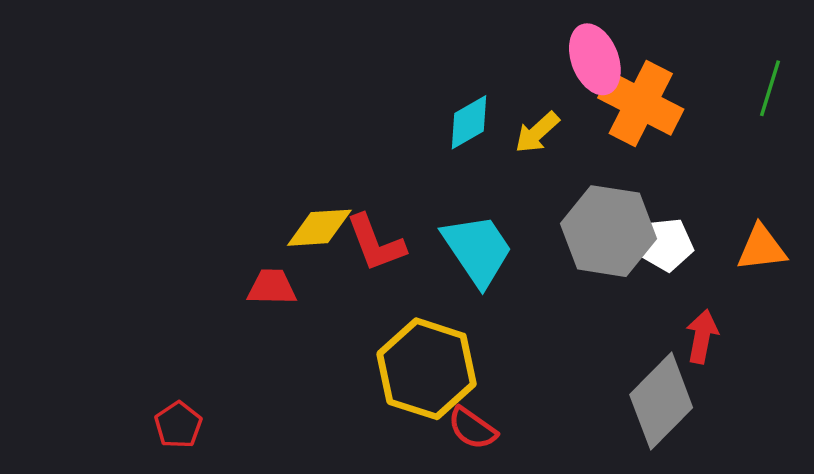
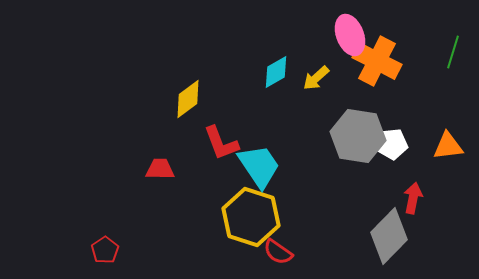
yellow diamond: (319, 228) -> (188, 99), moved, turned -33
cyan trapezoid: (478, 250) -> (259, 166), moved

